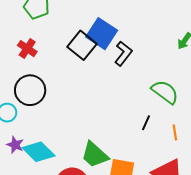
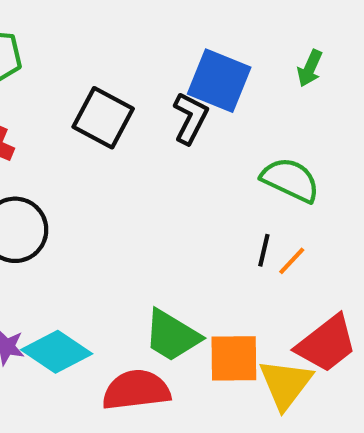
blue square: (102, 34) -> (219, 81), moved
orange line: (175, 132) -> (292, 261), moved, turned 63

